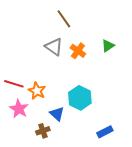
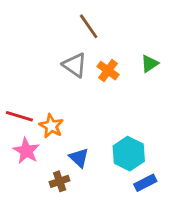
cyan hexagon: (80, 98) -> (129, 154), moved

